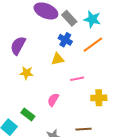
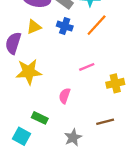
yellow triangle: (58, 59) -> (34, 27), moved
yellow star: (26, 73) -> (29, 72), size x1.6

